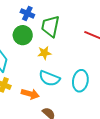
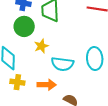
yellow star: (44, 53) -> (41, 46), moved

